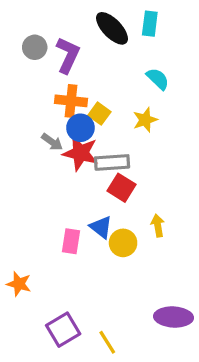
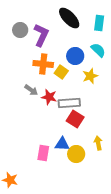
cyan rectangle: (150, 24) -> (99, 23), moved
blue circle: (80, 128) -> (75, 56), moved
red star: (80, 153) -> (49, 97), size x0.7
blue triangle: (101, 227) -> (62, 144), turned -35

